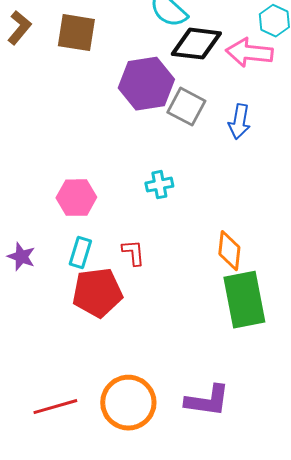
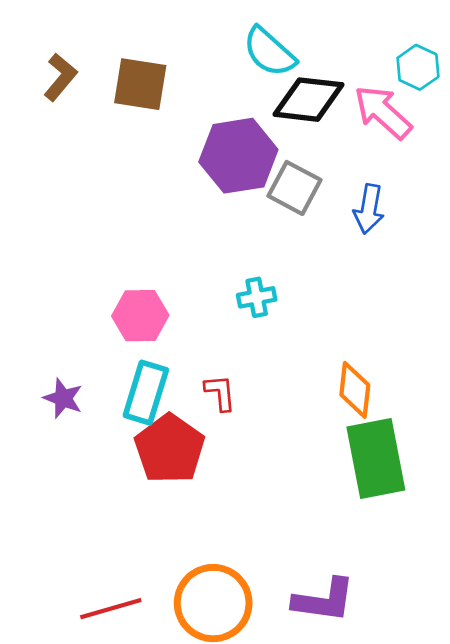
pink arrow: (249, 53) -> (383, 112), turned 36
cyan rectangle: (80, 253) -> (146, 393), size x1.4
red pentagon: (97, 293) -> (170, 449), turned -30

